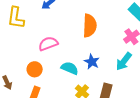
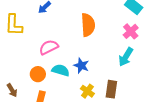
blue star: (92, 62) -> (81, 66), moved
cyan semicircle: (70, 68) -> (61, 70), moved

